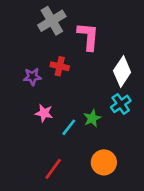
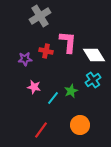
pink L-shape: (88, 36) -> (68, 42), moved
white diamond: (122, 71) -> (94, 55), turned -65

